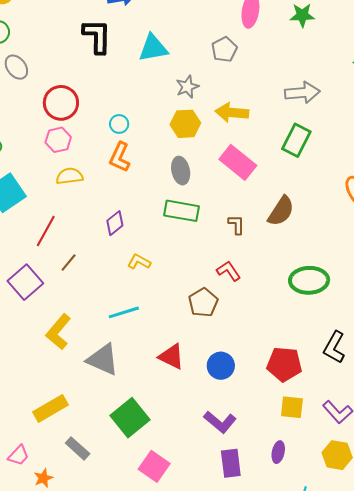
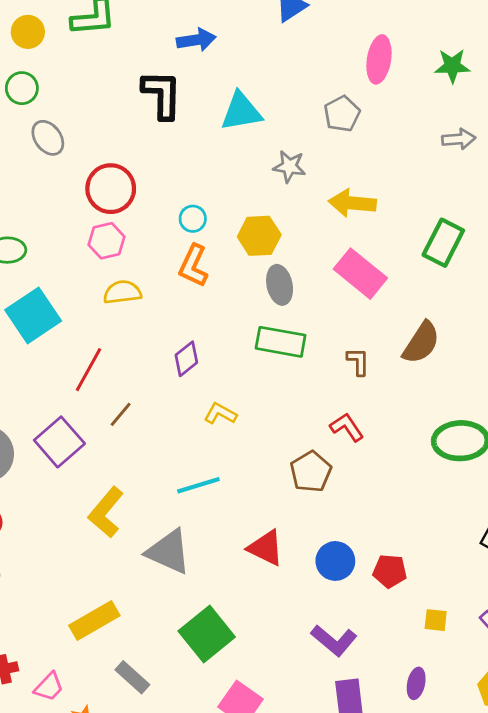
gray star: (187, 87) -> (289, 166), turned 30
gray arrow: (302, 93) -> (459, 139), moved, size x0.7
yellow hexagon: (185, 124) -> (259, 236), moved
red pentagon: (284, 364) -> (390, 571), moved, size x0.7
yellow square: (292, 407) -> (436, 620), size x0.7

